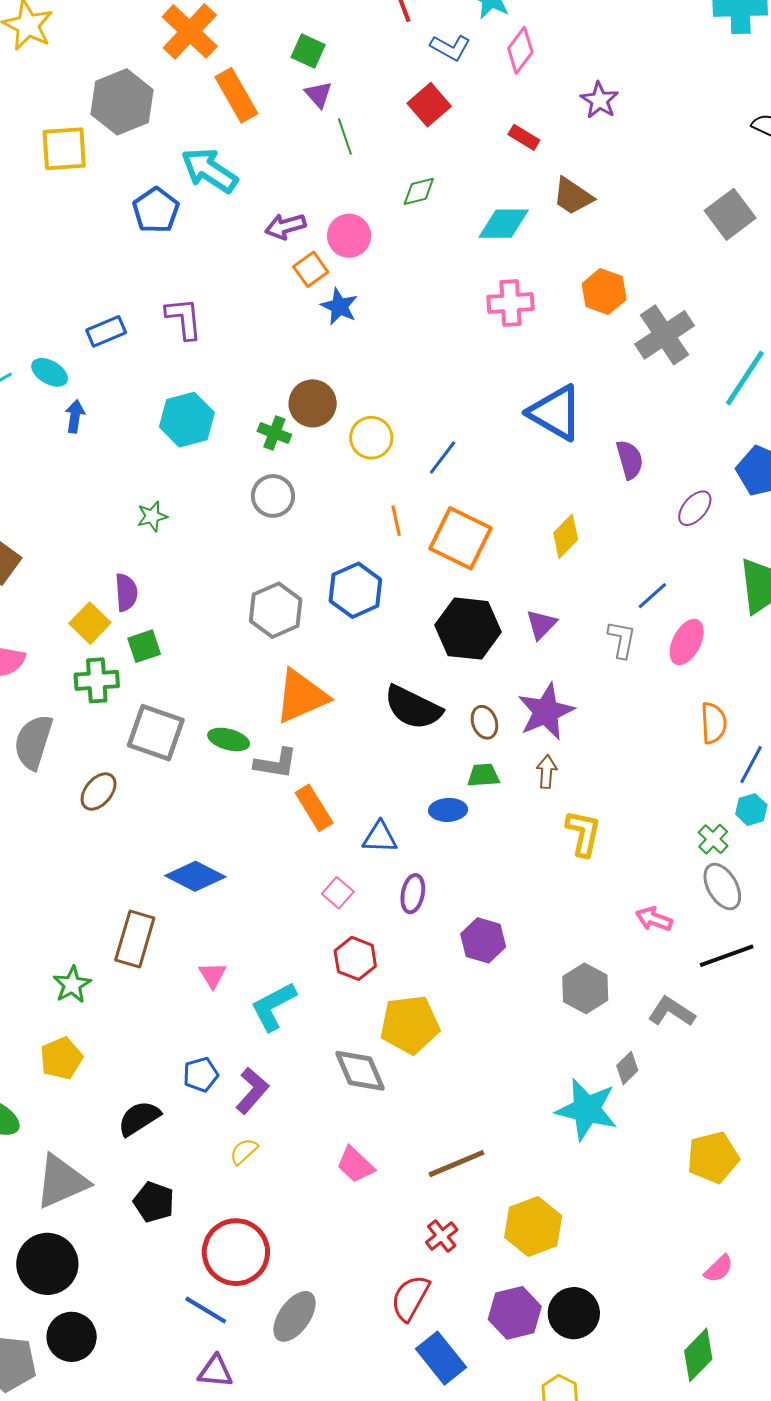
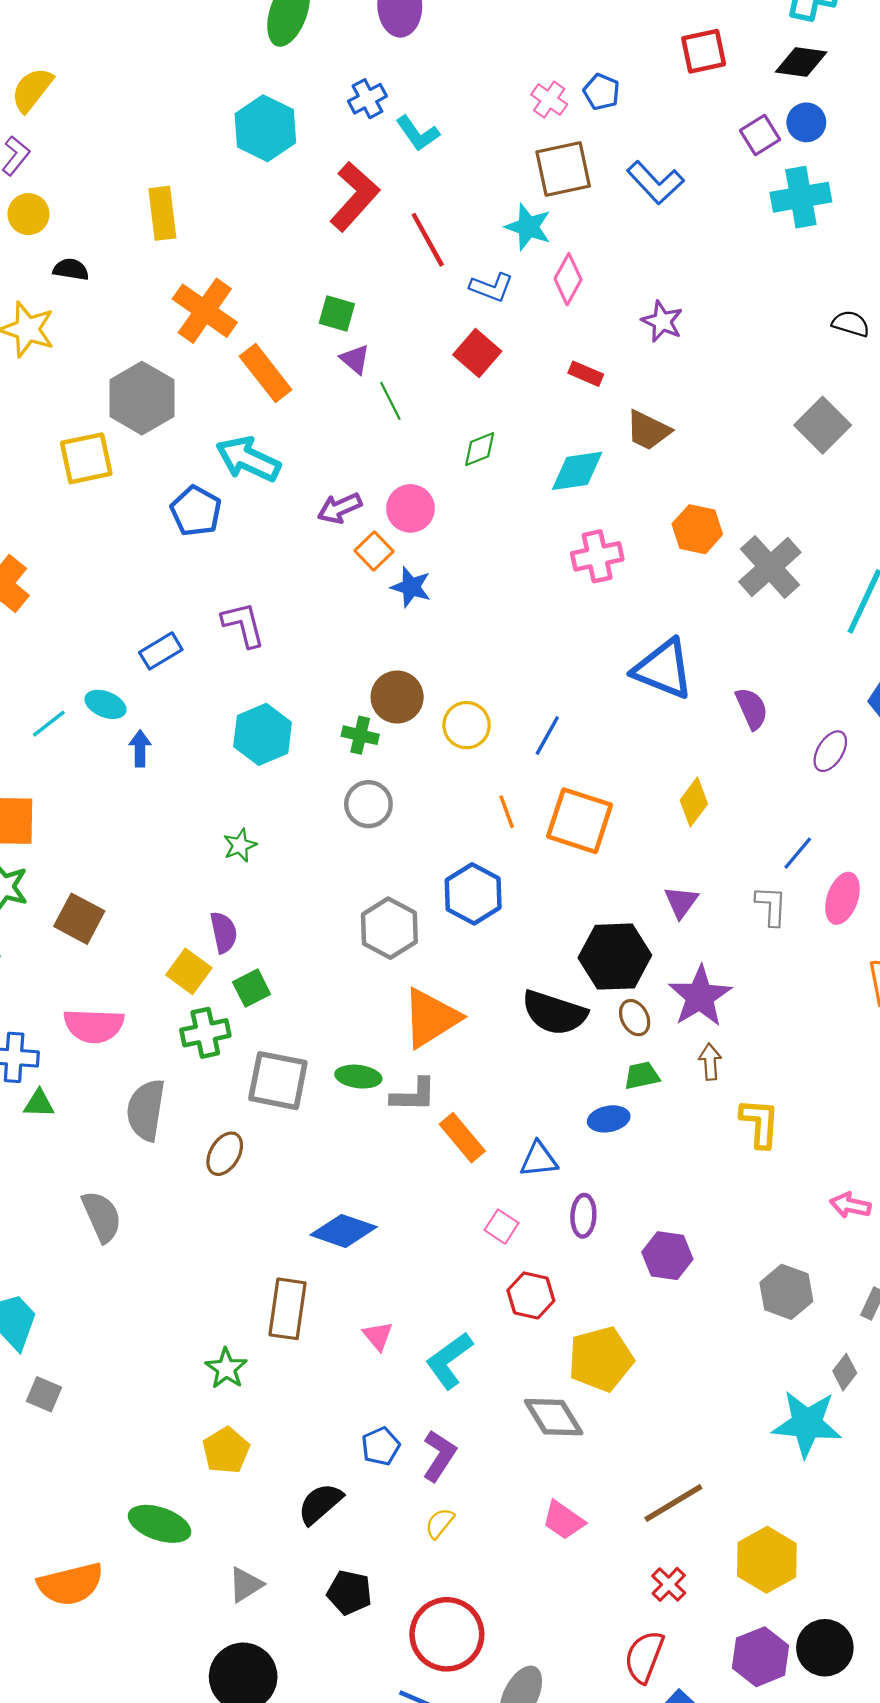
black hexagon: (468, 629) -> (615, 957), moved
gray triangle: (62, 1181) -> (246, 1585), size x0.6

